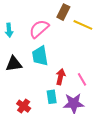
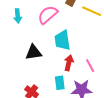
cyan trapezoid: (40, 56) -> (62, 40), moved
black triangle: (14, 64) -> (33, 52), moved

